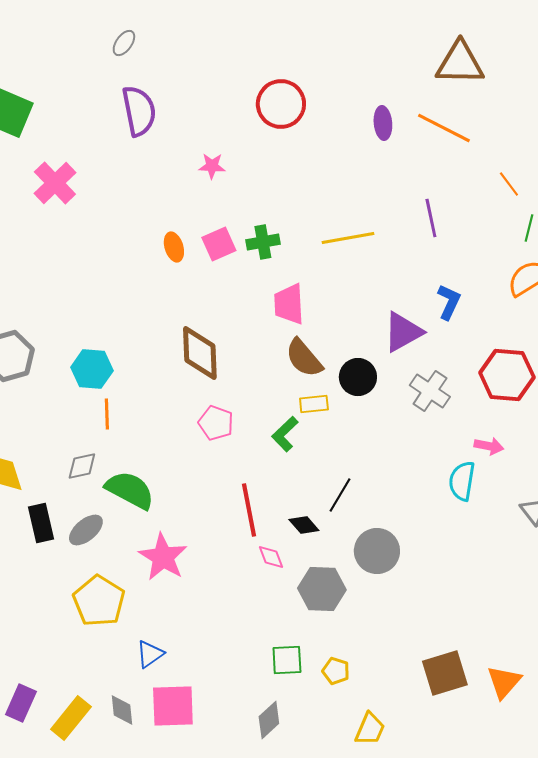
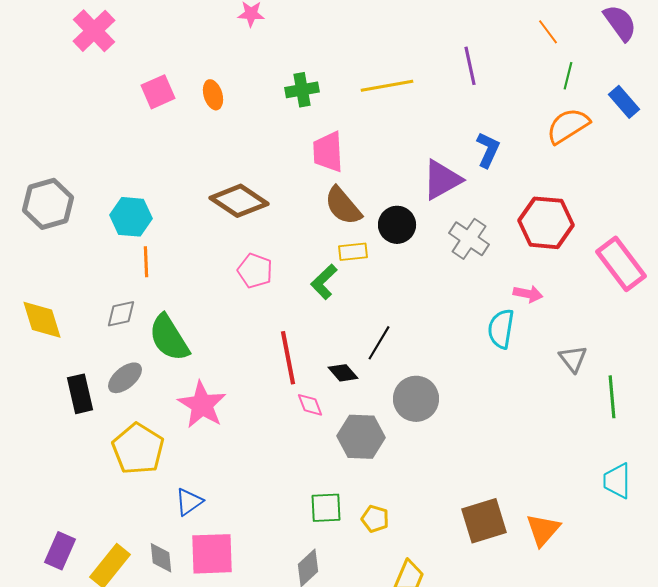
pink square: (219, 244) -> (158, 92), moved
brown diamond: (200, 353) -> (239, 201), turned -54
green semicircle: (130, 490) -> (169, 338), turned -150
black rectangle: (41, 523) -> (80, 394), moved

